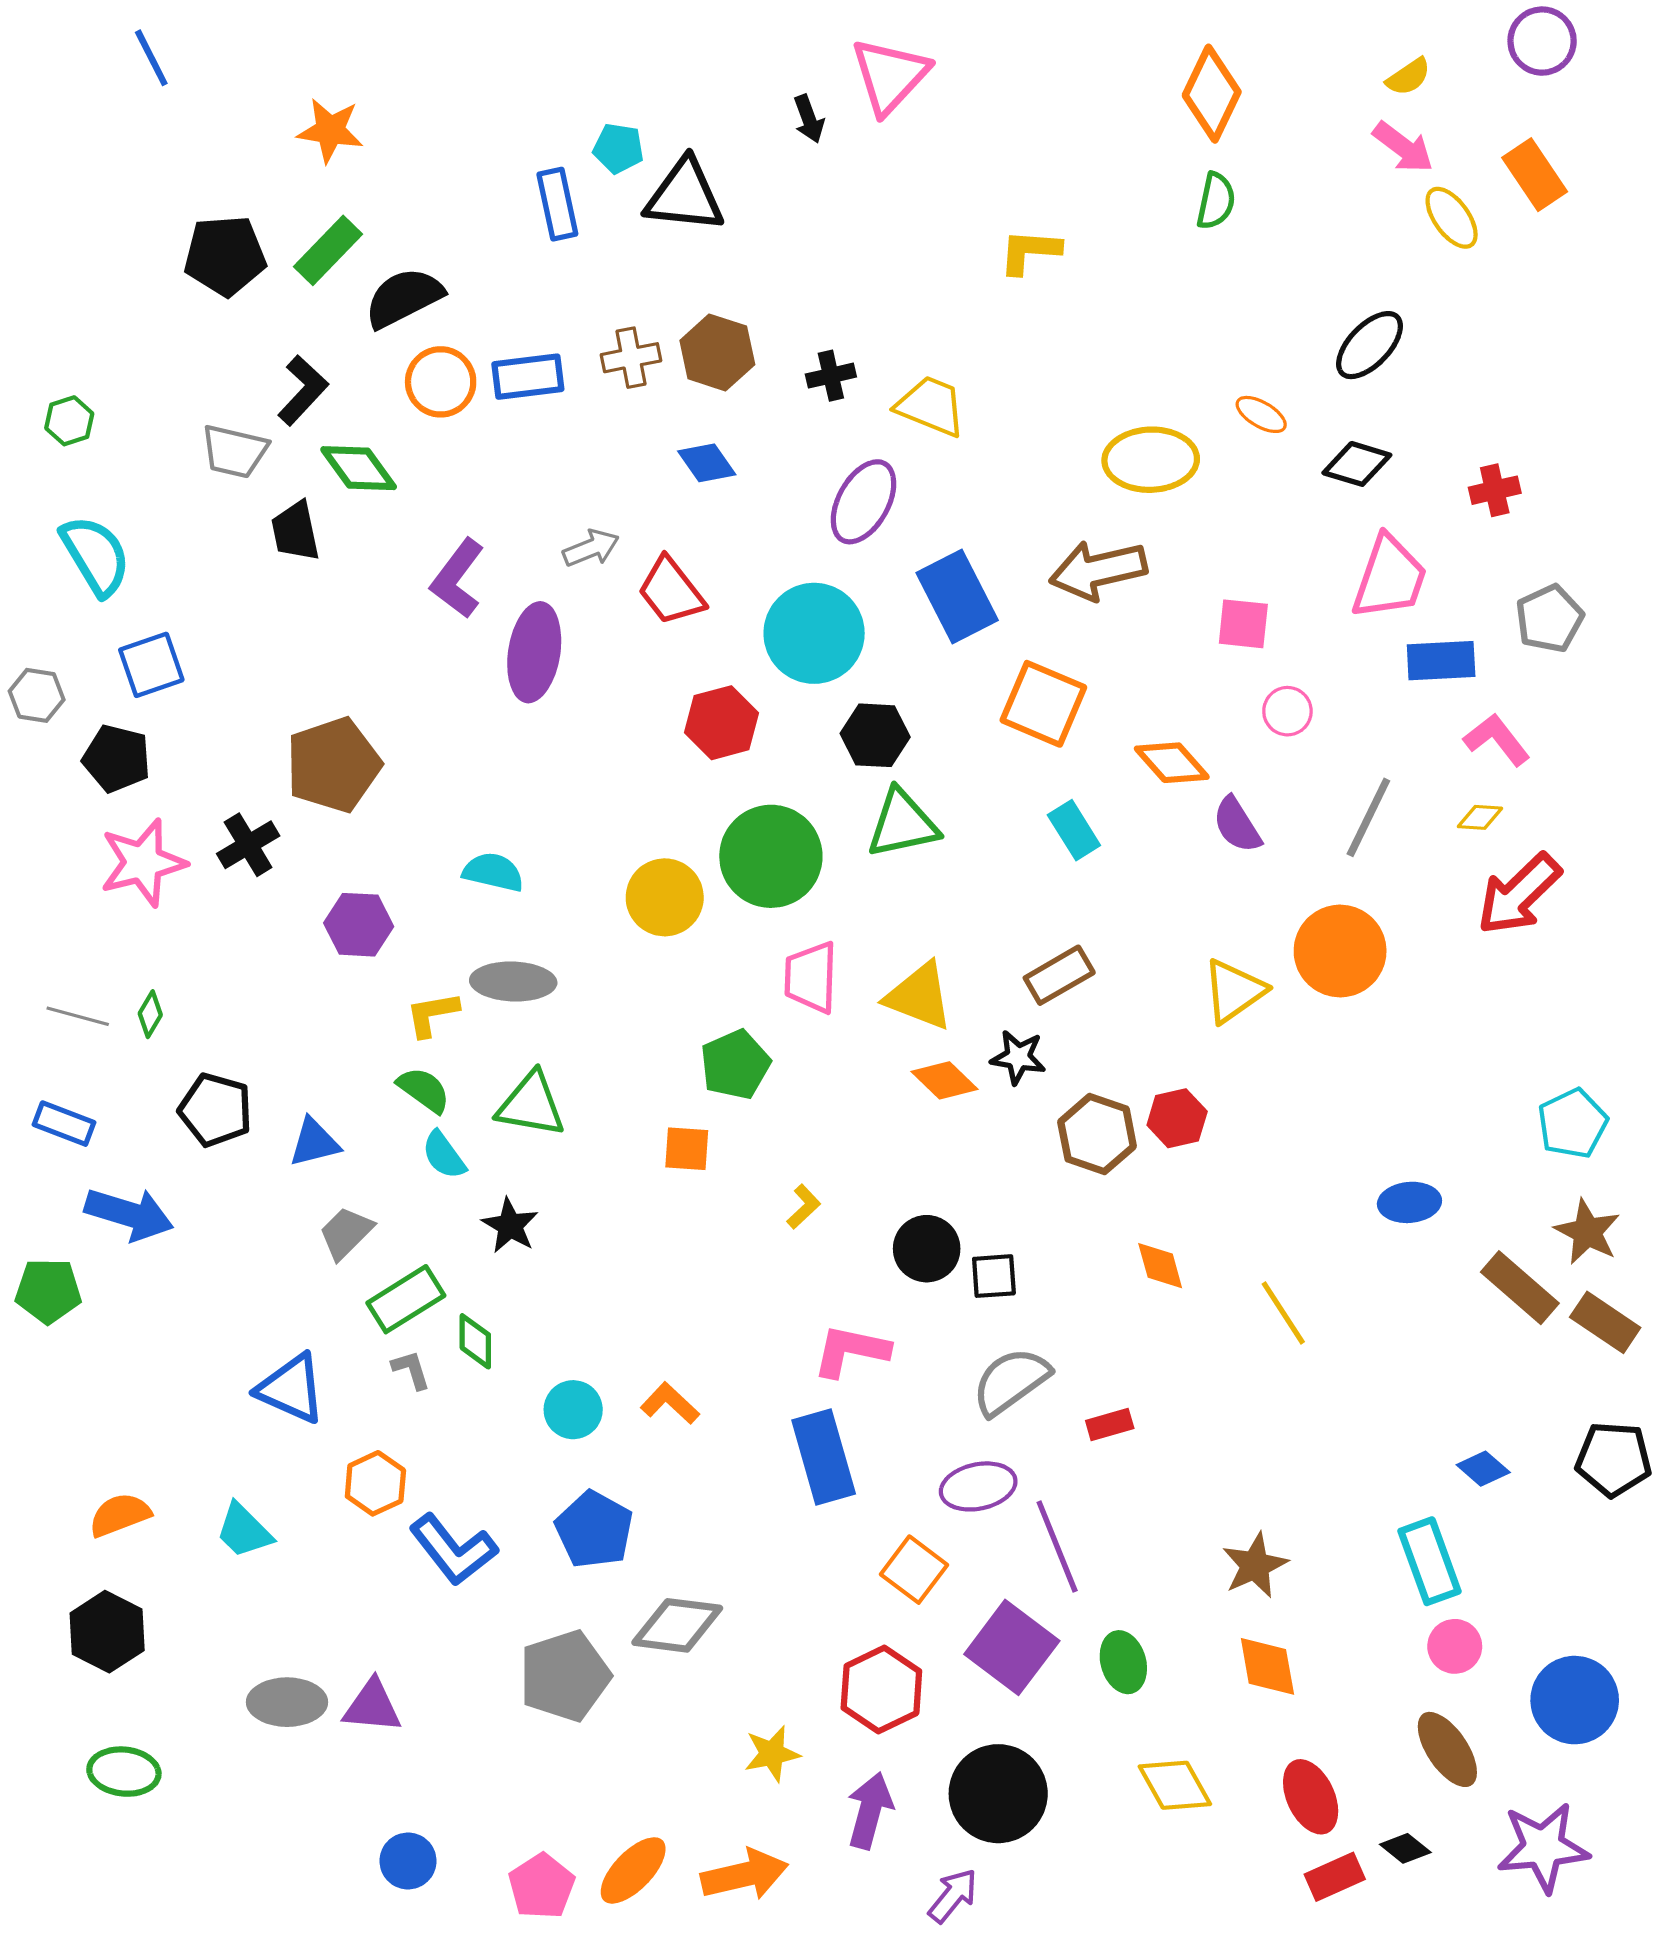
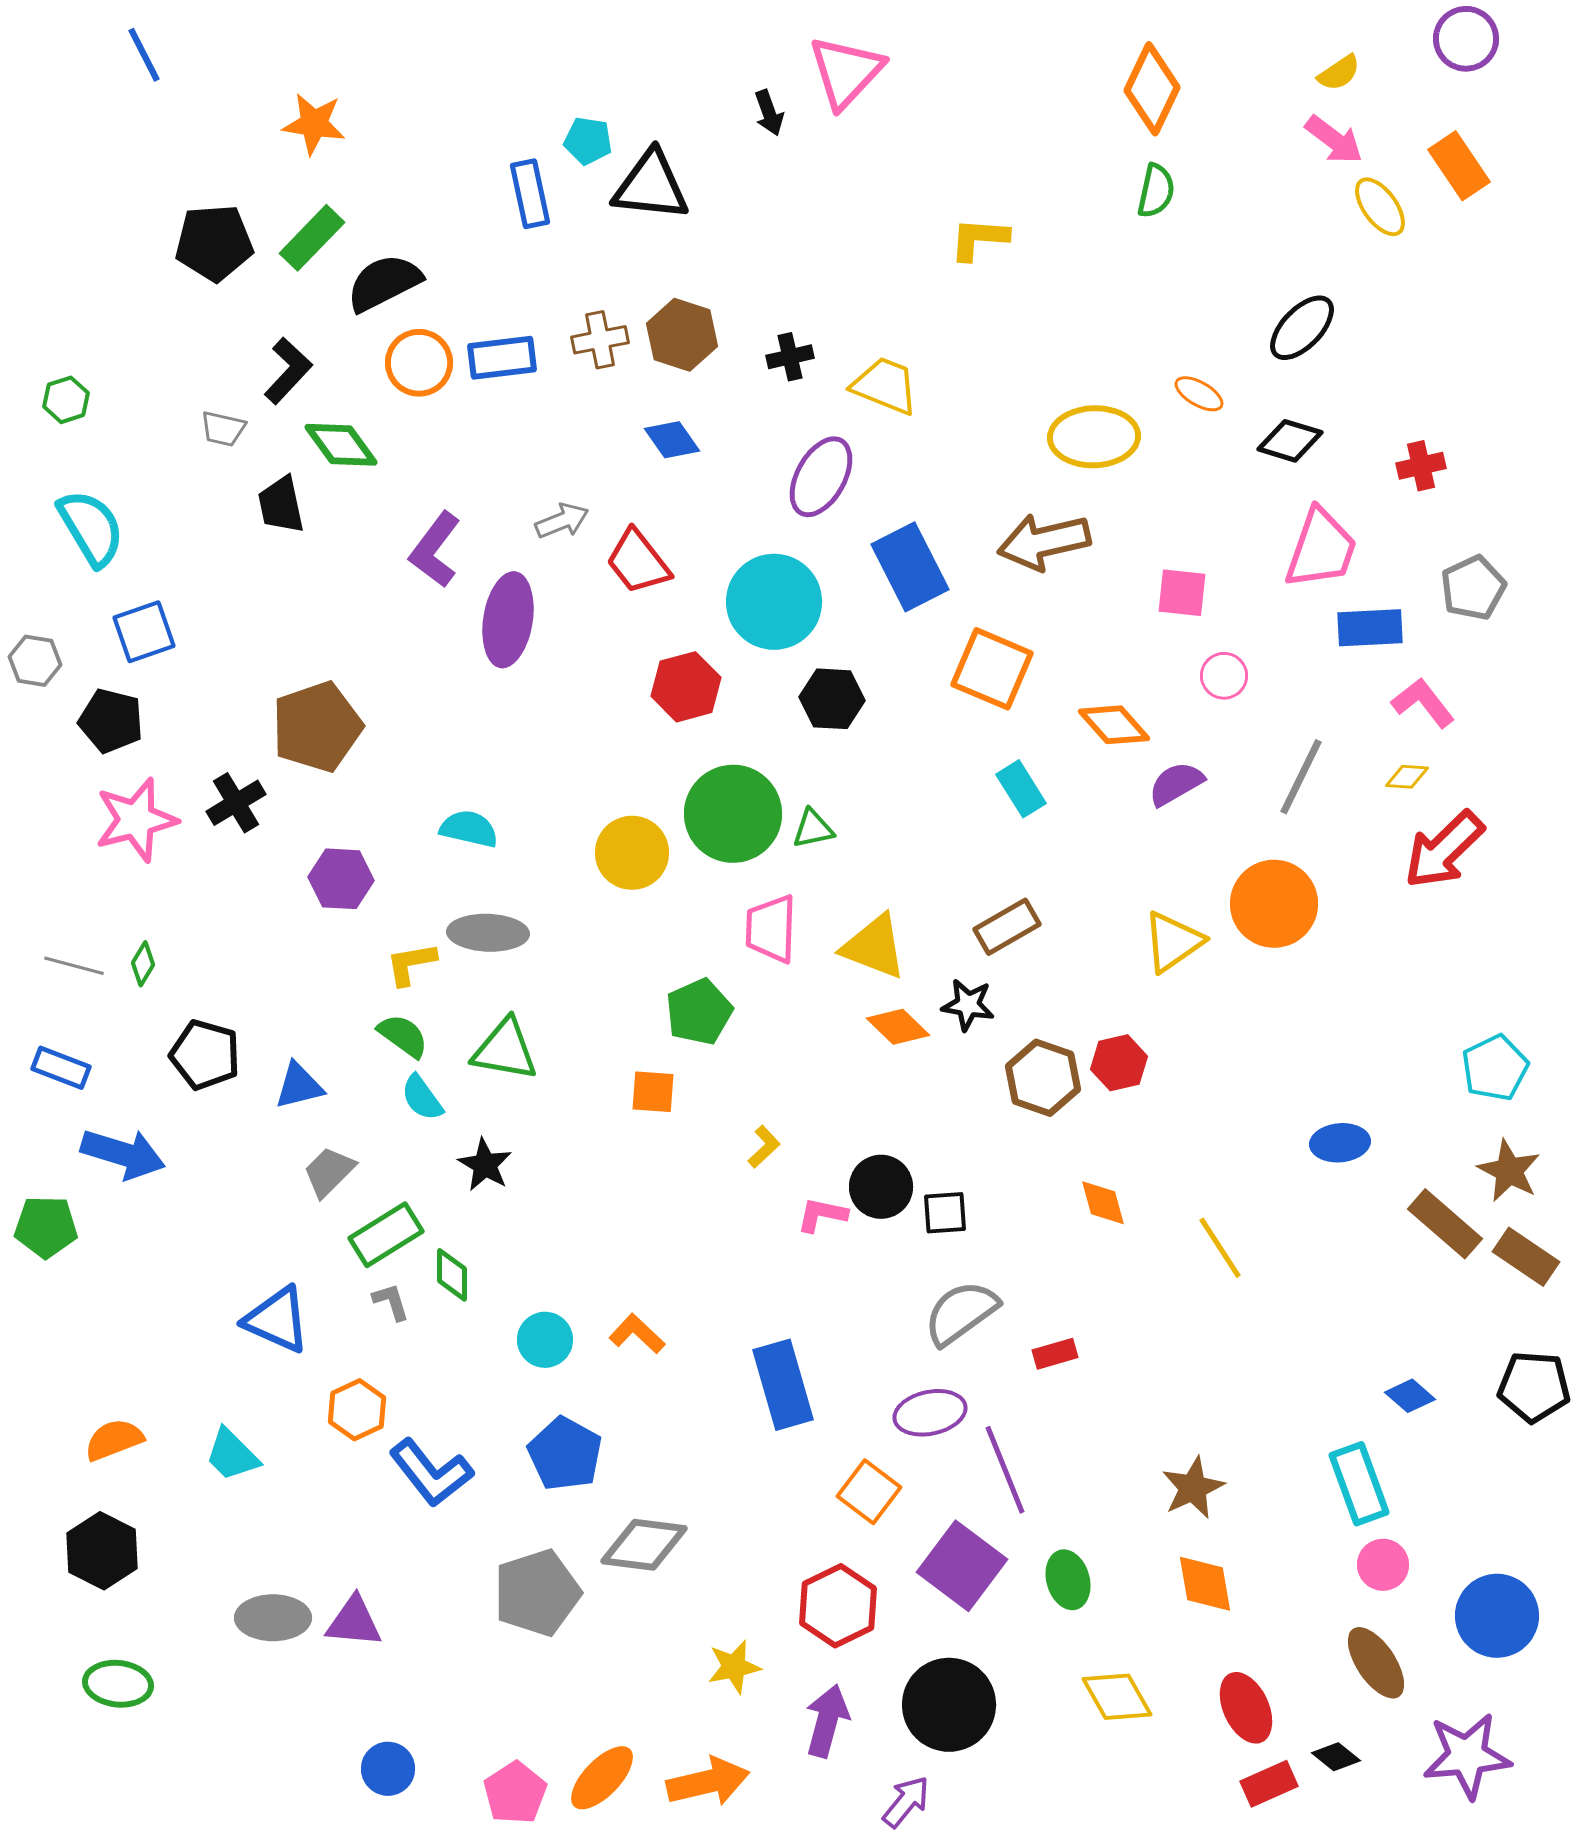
gray trapezoid: (234, 451) -> (223, 429), size x0.7
green triangle: (902, 824) -> (813, 829), moved, size x0.6
purple semicircle: (1237, 825) -> (1176, 784), turned 92
pink L-shape: (851, 1351) -> (822, 1215), moved, size x0.7

